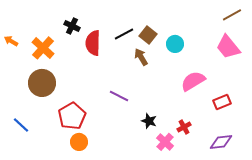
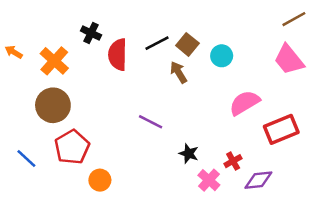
red rectangle: (222, 102) -> (281, 129), size x1.5
red pentagon: (72, 116) -> (72, 147), moved
purple diamond: (221, 142) -> (258, 180), moved

